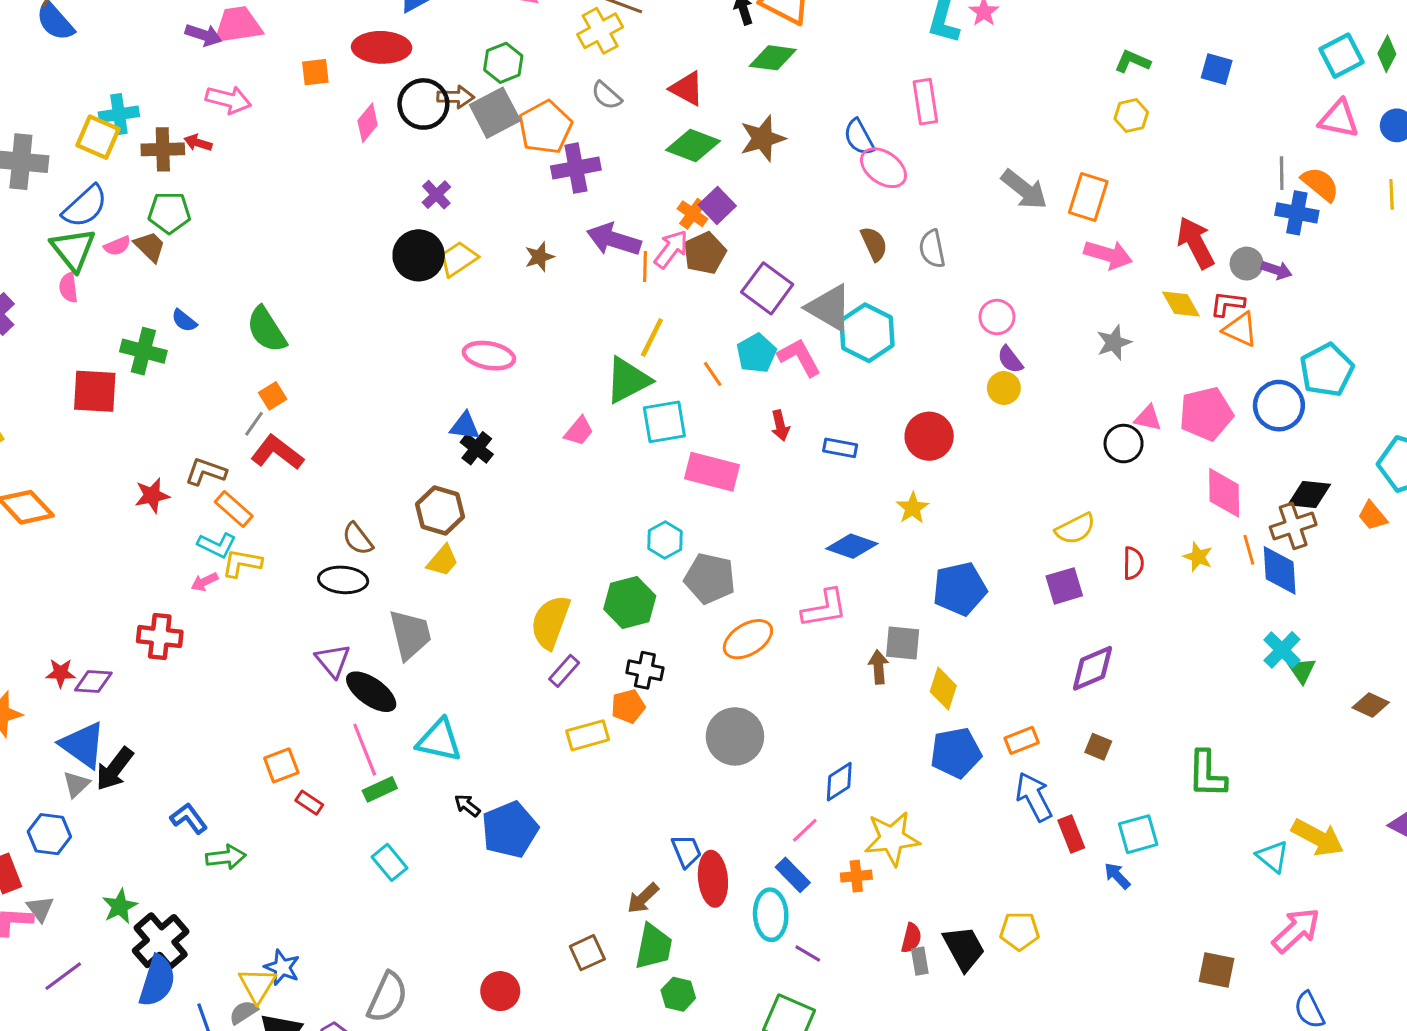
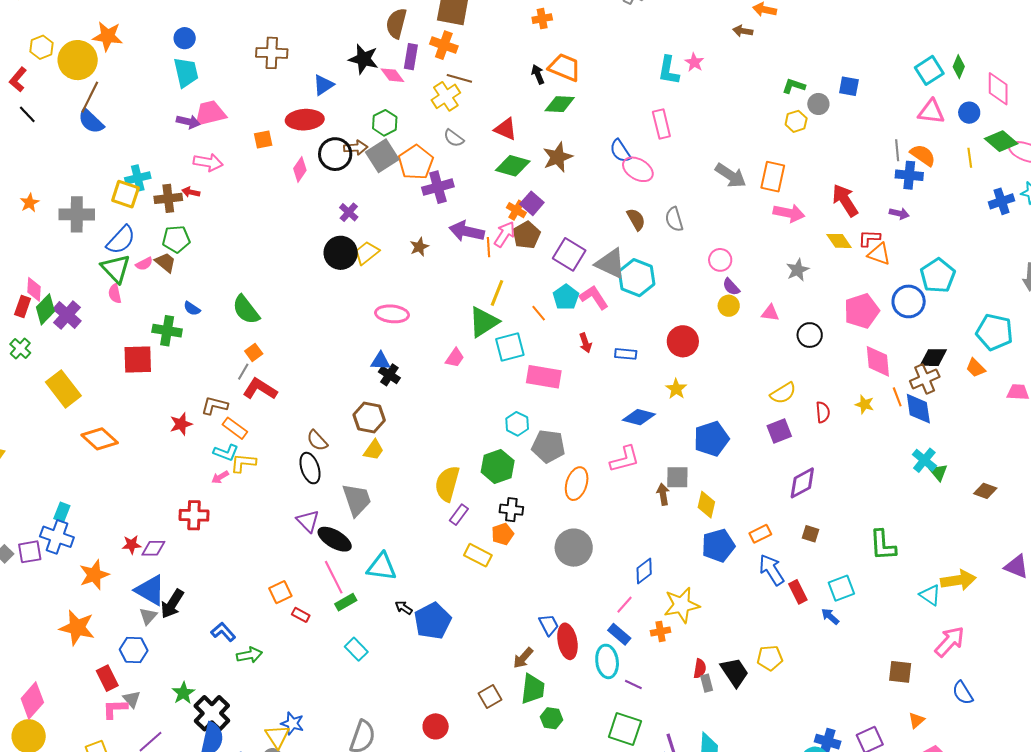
gray circle: (1247, 264) -> (818, 104), moved
pink triangle: (1148, 418) -> (770, 313), moved
black ellipse: (343, 580) -> (310, 468), turned 72
orange ellipse: (748, 639) -> (577, 484), turned -36
yellow rectangle: (588, 735) -> (478, 555), turned 48
yellow arrow: (1318, 838) -> (958, 580), turned -32

